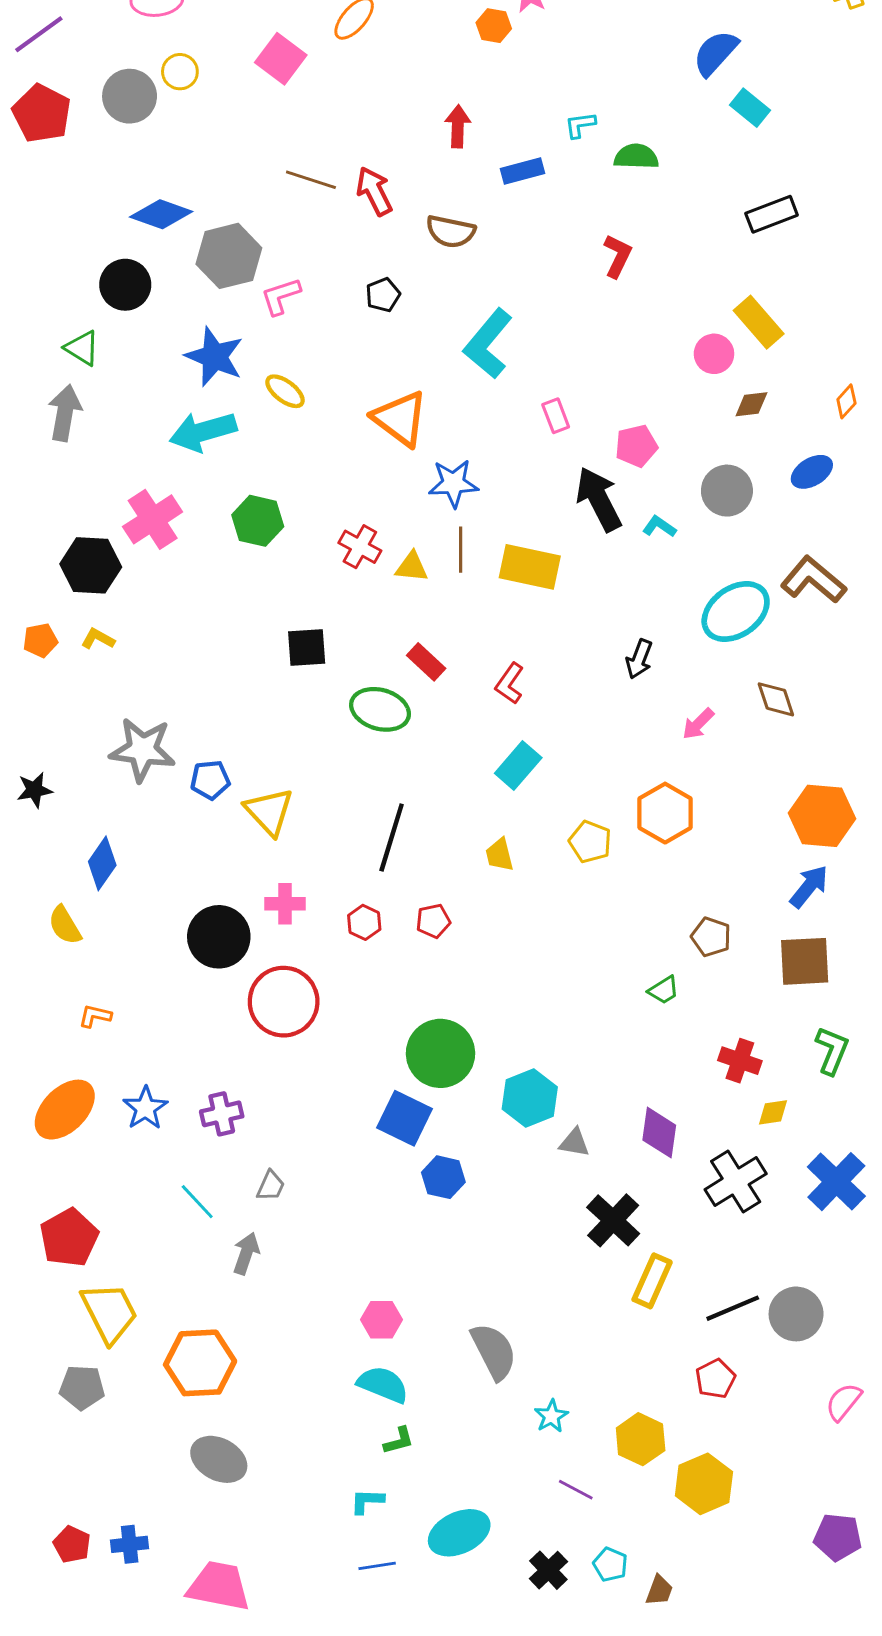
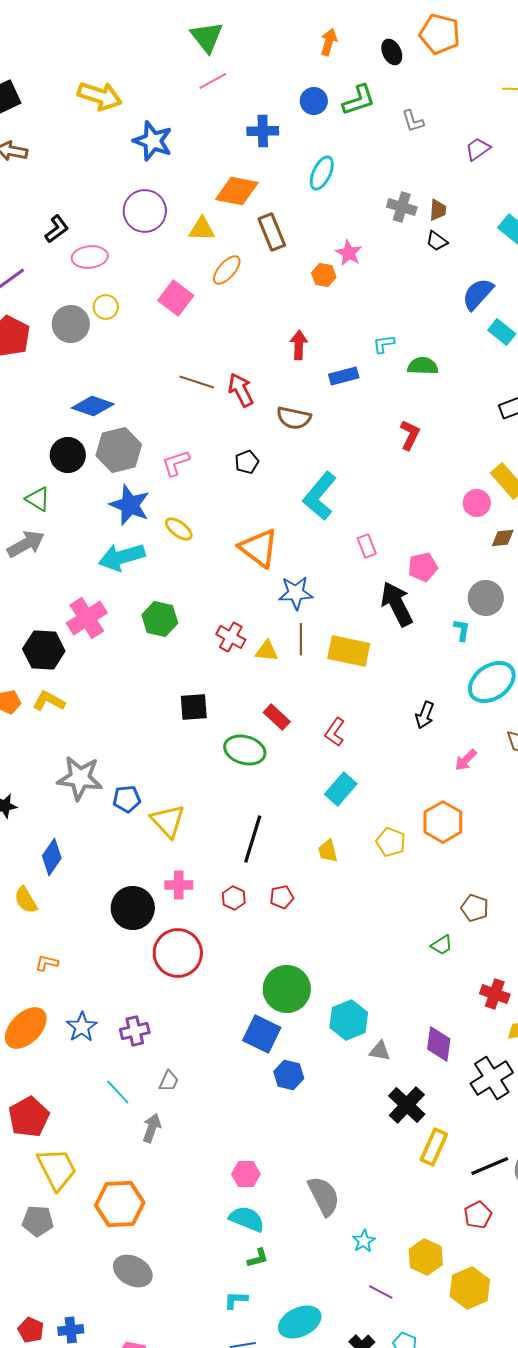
gray hexagon: (229, 256) -> (119, 450), moved
gray arrow: (65, 413) -> (26, 544), turned 51
cyan L-shape: (659, 527) -> (462, 630), moved, turned 65
yellow L-shape: (98, 639) -> (49, 701), size x1.4

